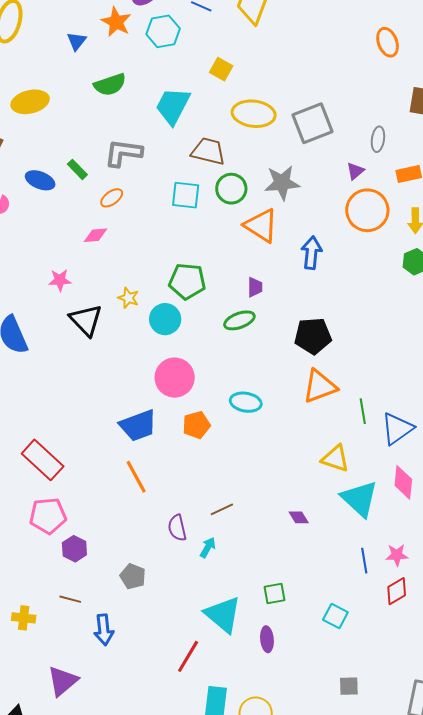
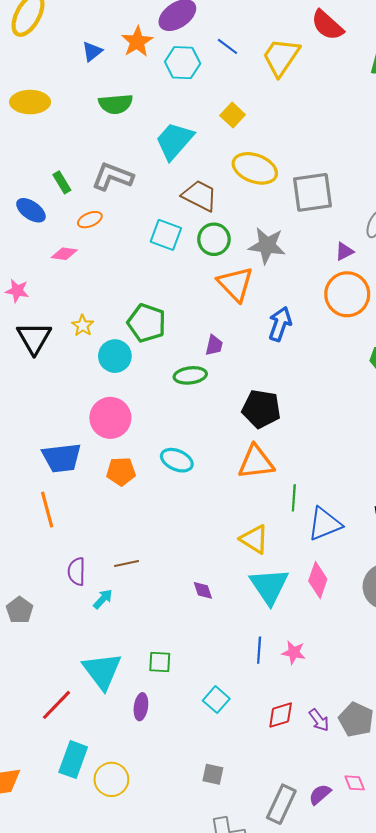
blue ellipse: (40, 180) -> (31, 210), moved
red diamond: (397, 591) -> (281, 715), moved

